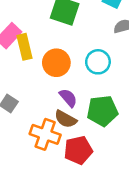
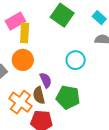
orange circle: (56, 63) -> (23, 60), moved
brown semicircle: (65, 119) -> (39, 95), turned 30

